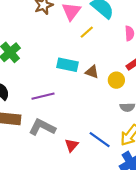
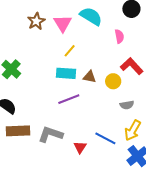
yellow line: (87, 32) -> (70, 51), moved
purple line: (43, 96) -> (69, 99), moved

